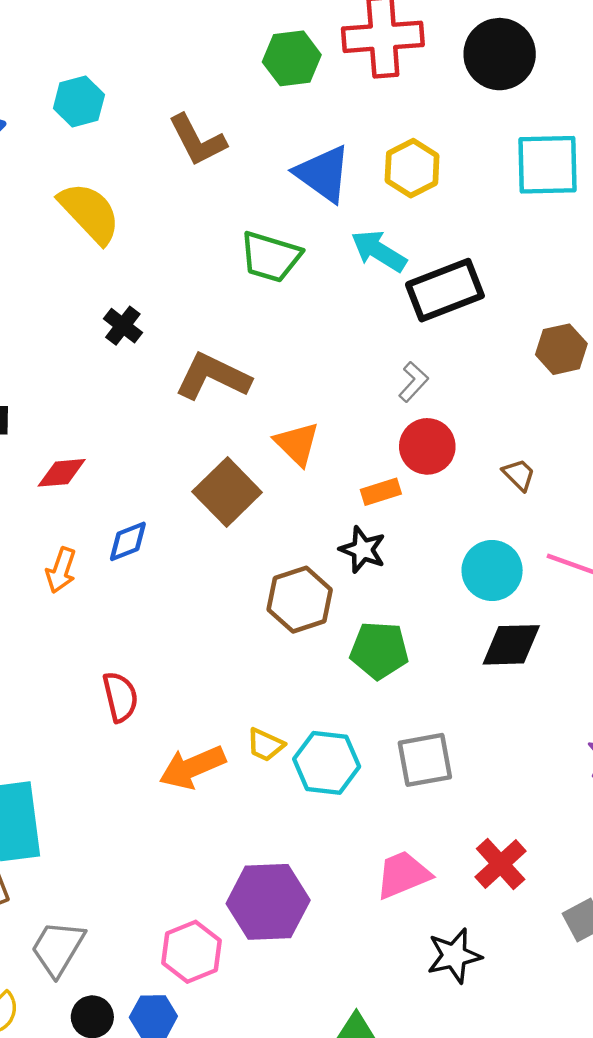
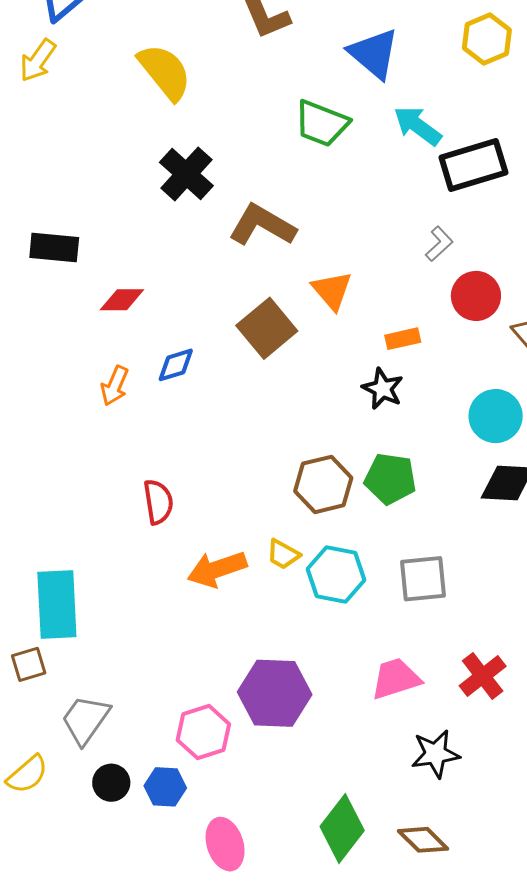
yellow hexagon: (412, 168) -> (487, 39), moved
black cross: (123, 326) -> (186, 174), size x1.6
red circle: (427, 446) -> (476, 296), moved
brown hexagon: (300, 600) -> (323, 484), moved

